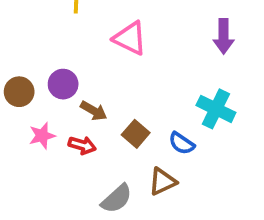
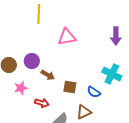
pink triangle: (130, 38) -> (67, 37), turned -36
brown square: (136, 134) -> (70, 87), turned -32
red arrow: (82, 145) -> (42, 103), moved

